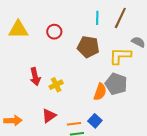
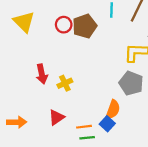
yellow triangle: (18, 30) -> (24, 22), turned 45
brown pentagon: (88, 47) -> (85, 26), moved, turned -30
orange semicircle: (100, 92) -> (113, 109), moved

